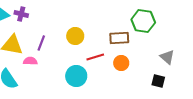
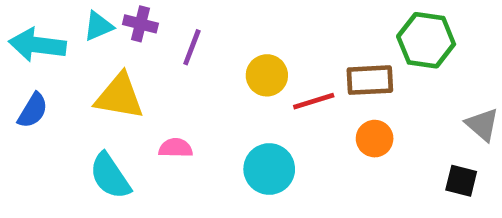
purple line: (41, 43) -> (192, 47), moved
red line: (95, 57) -> (314, 101), moved
pink semicircle: (30, 61) -> (176, 148), moved

